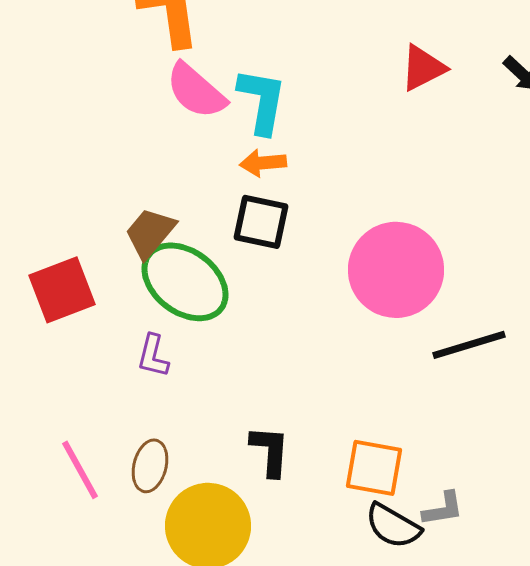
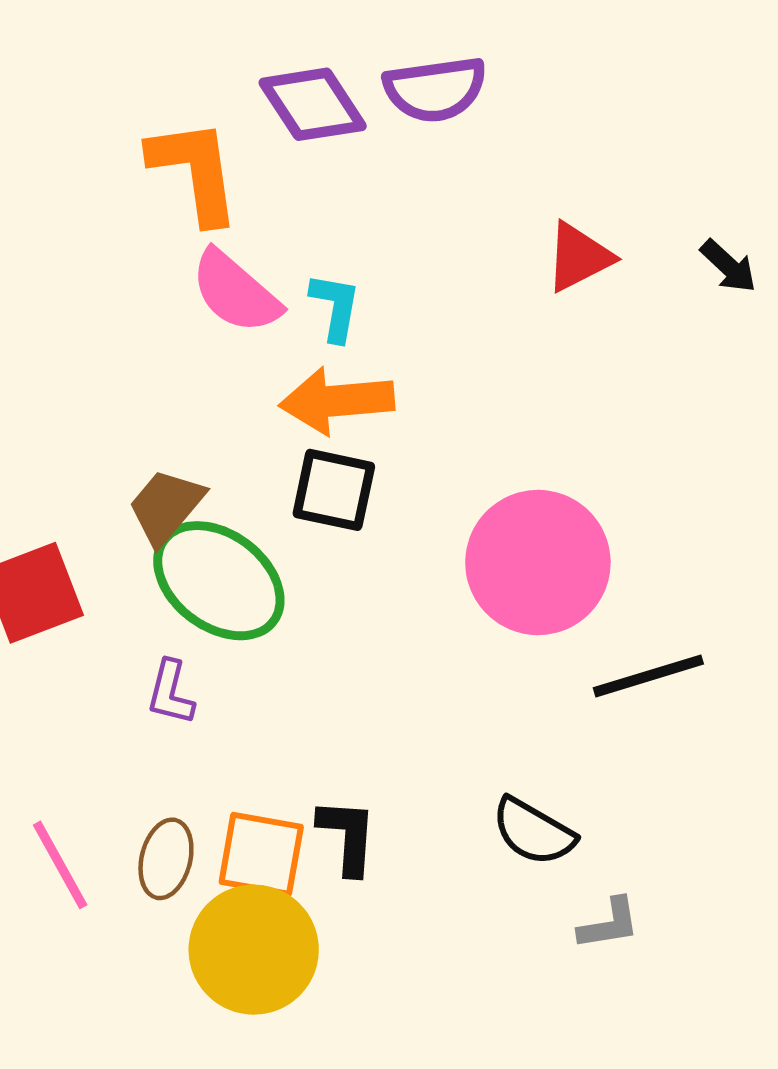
cyan L-shape: (262, 101) -> (335, 307), size x0.7
orange arrow: (263, 163) -> (337, 401), size x1.6
orange square: (374, 468) -> (261, 854), moved
black semicircle: (393, 526) -> (533, 832), moved

